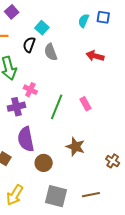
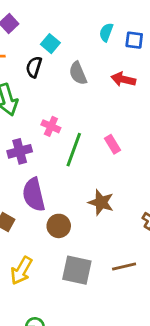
blue square: (103, 17) -> (134, 40), moved
gray semicircle: (51, 52) -> (78, 73), moved
pink cross: (30, 90) -> (51, 126), moved

